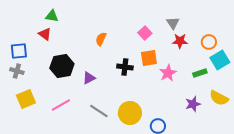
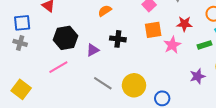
orange semicircle: (101, 39) -> (105, 11), turned 32
red star: (180, 41) -> (184, 24), moved
black cross: (125, 67) -> (118, 39), moved
yellow square: (26, 99) -> (21, 89), moved, turned -30
pink line: (61, 105) -> (58, 67), moved

